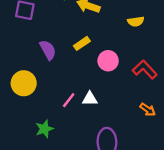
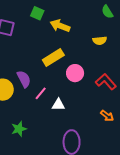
yellow rectangle: (82, 43) -> (53, 58), size x1.5
purple semicircle: (48, 50) -> (24, 79), moved
pink line: (69, 100) -> (41, 93), moved

